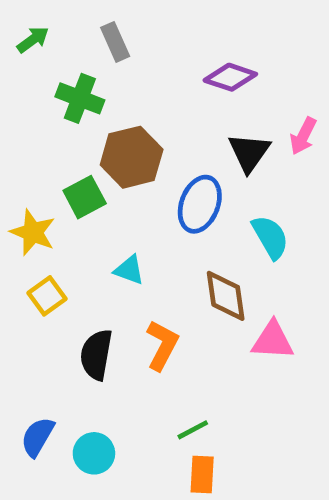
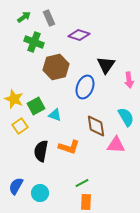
green arrow: (33, 40) -> (24, 17), moved
purple diamond: (230, 77) -> (79, 35), moved
pink arrow: (303, 136) -> (129, 80), moved, turned -35
green square: (85, 197) -> (36, 106), moved
cyan semicircle: (270, 237) -> (126, 117), moved
orange L-shape: (162, 345) -> (69, 147), turned 80

